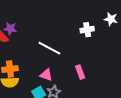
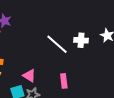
white line: (49, 48) -> (57, 44), moved

